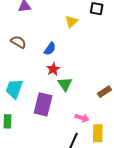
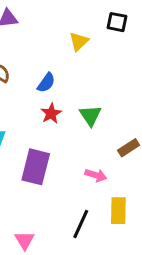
green triangle: (65, 84) -> (90, 115), moved
pink arrow: (82, 118) -> (96, 175), moved

